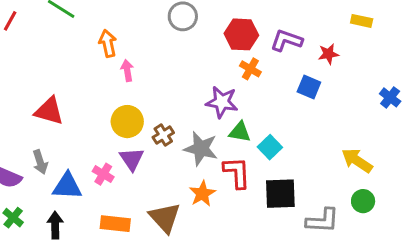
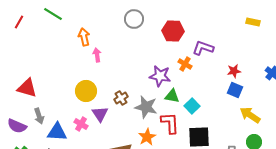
purple L-shape: (286, 40) -> (203, 48), moved
red star: (328, 54) -> (234, 71), moved
orange cross: (250, 69) -> (185, 64), moved
blue square: (309, 87) -> (235, 90), moved
red triangle: (49, 111) -> (27, 88), moved
yellow circle: (127, 122) -> (86, 91), moved

